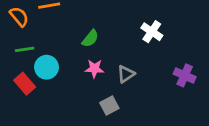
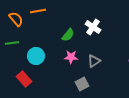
white cross: (152, 32) -> (93, 27), moved
green line: (25, 49) -> (12, 43), moved
red rectangle: (25, 84) -> (24, 79), moved

